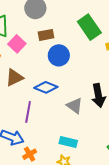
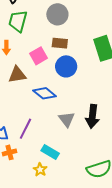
pink square: (17, 44) -> (38, 56), moved
purple line: (28, 112) -> (26, 129), moved

